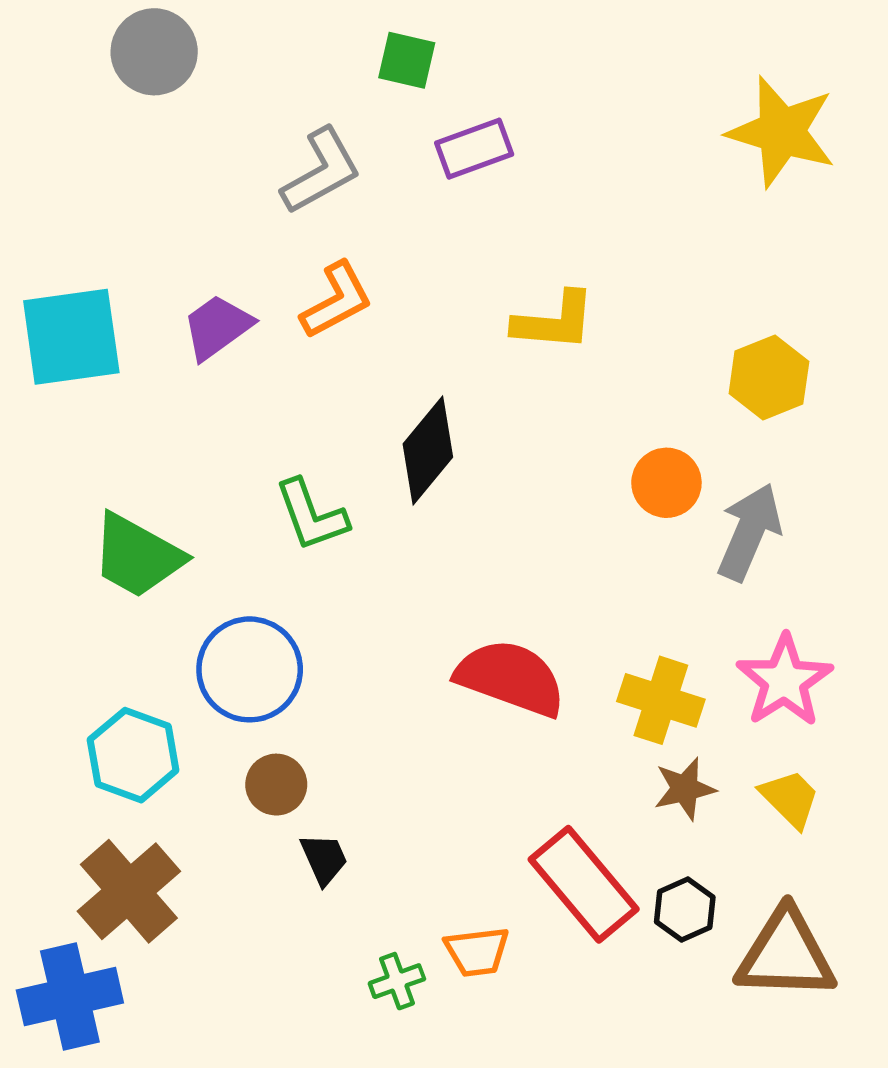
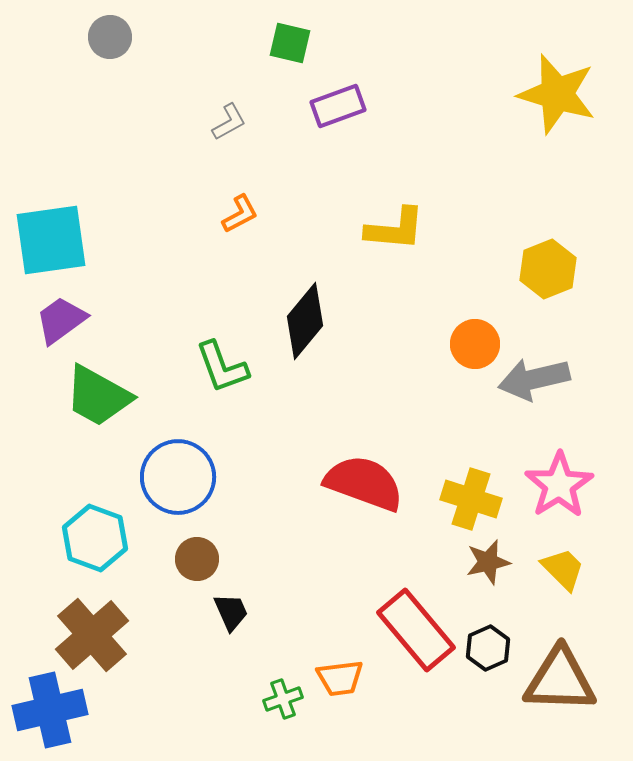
gray circle: (154, 52) -> (110, 37), size x0.7
gray L-shape: (321, 171) -> (229, 122), size x0.6
orange L-shape: (337, 300) -> (240, 214), size x0.7
purple trapezoid: (217, 327) -> (61, 320), moved
gray arrow: (749, 532) -> (534, 379), turned -126

